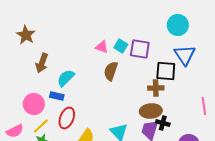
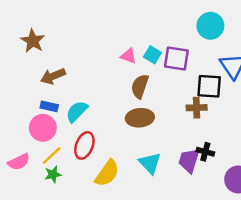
cyan circle: (178, 25) -> (210, 26), moved
brown arrow: (42, 63) -> (53, 76), turned 48
cyan semicircle: (66, 78) -> (77, 111), moved
blue rectangle: (57, 96) -> (49, 106), moved
brown ellipse: (151, 111) -> (140, 118), moved

